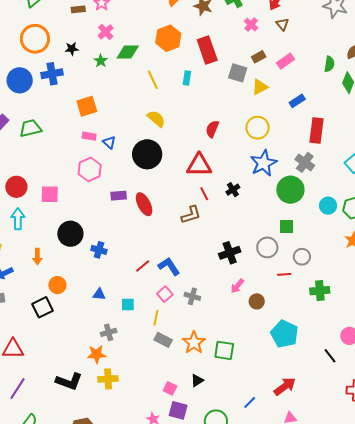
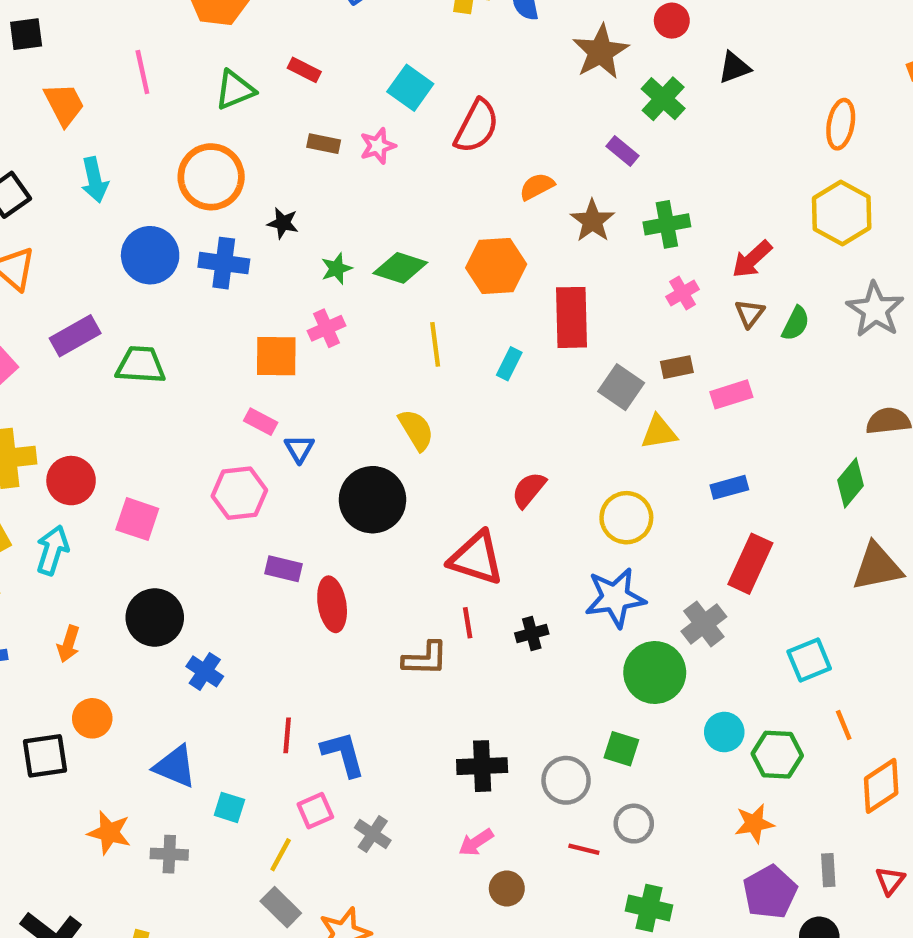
pink cross: (106, 32) -> (326, 328), moved
green semicircle: (329, 64) -> (796, 323), moved
red line: (143, 266) -> (287, 735), turned -63
blue triangle: (99, 294) -> (175, 766), size x1.5
orange star: (96, 354) -> (109, 833), moved

